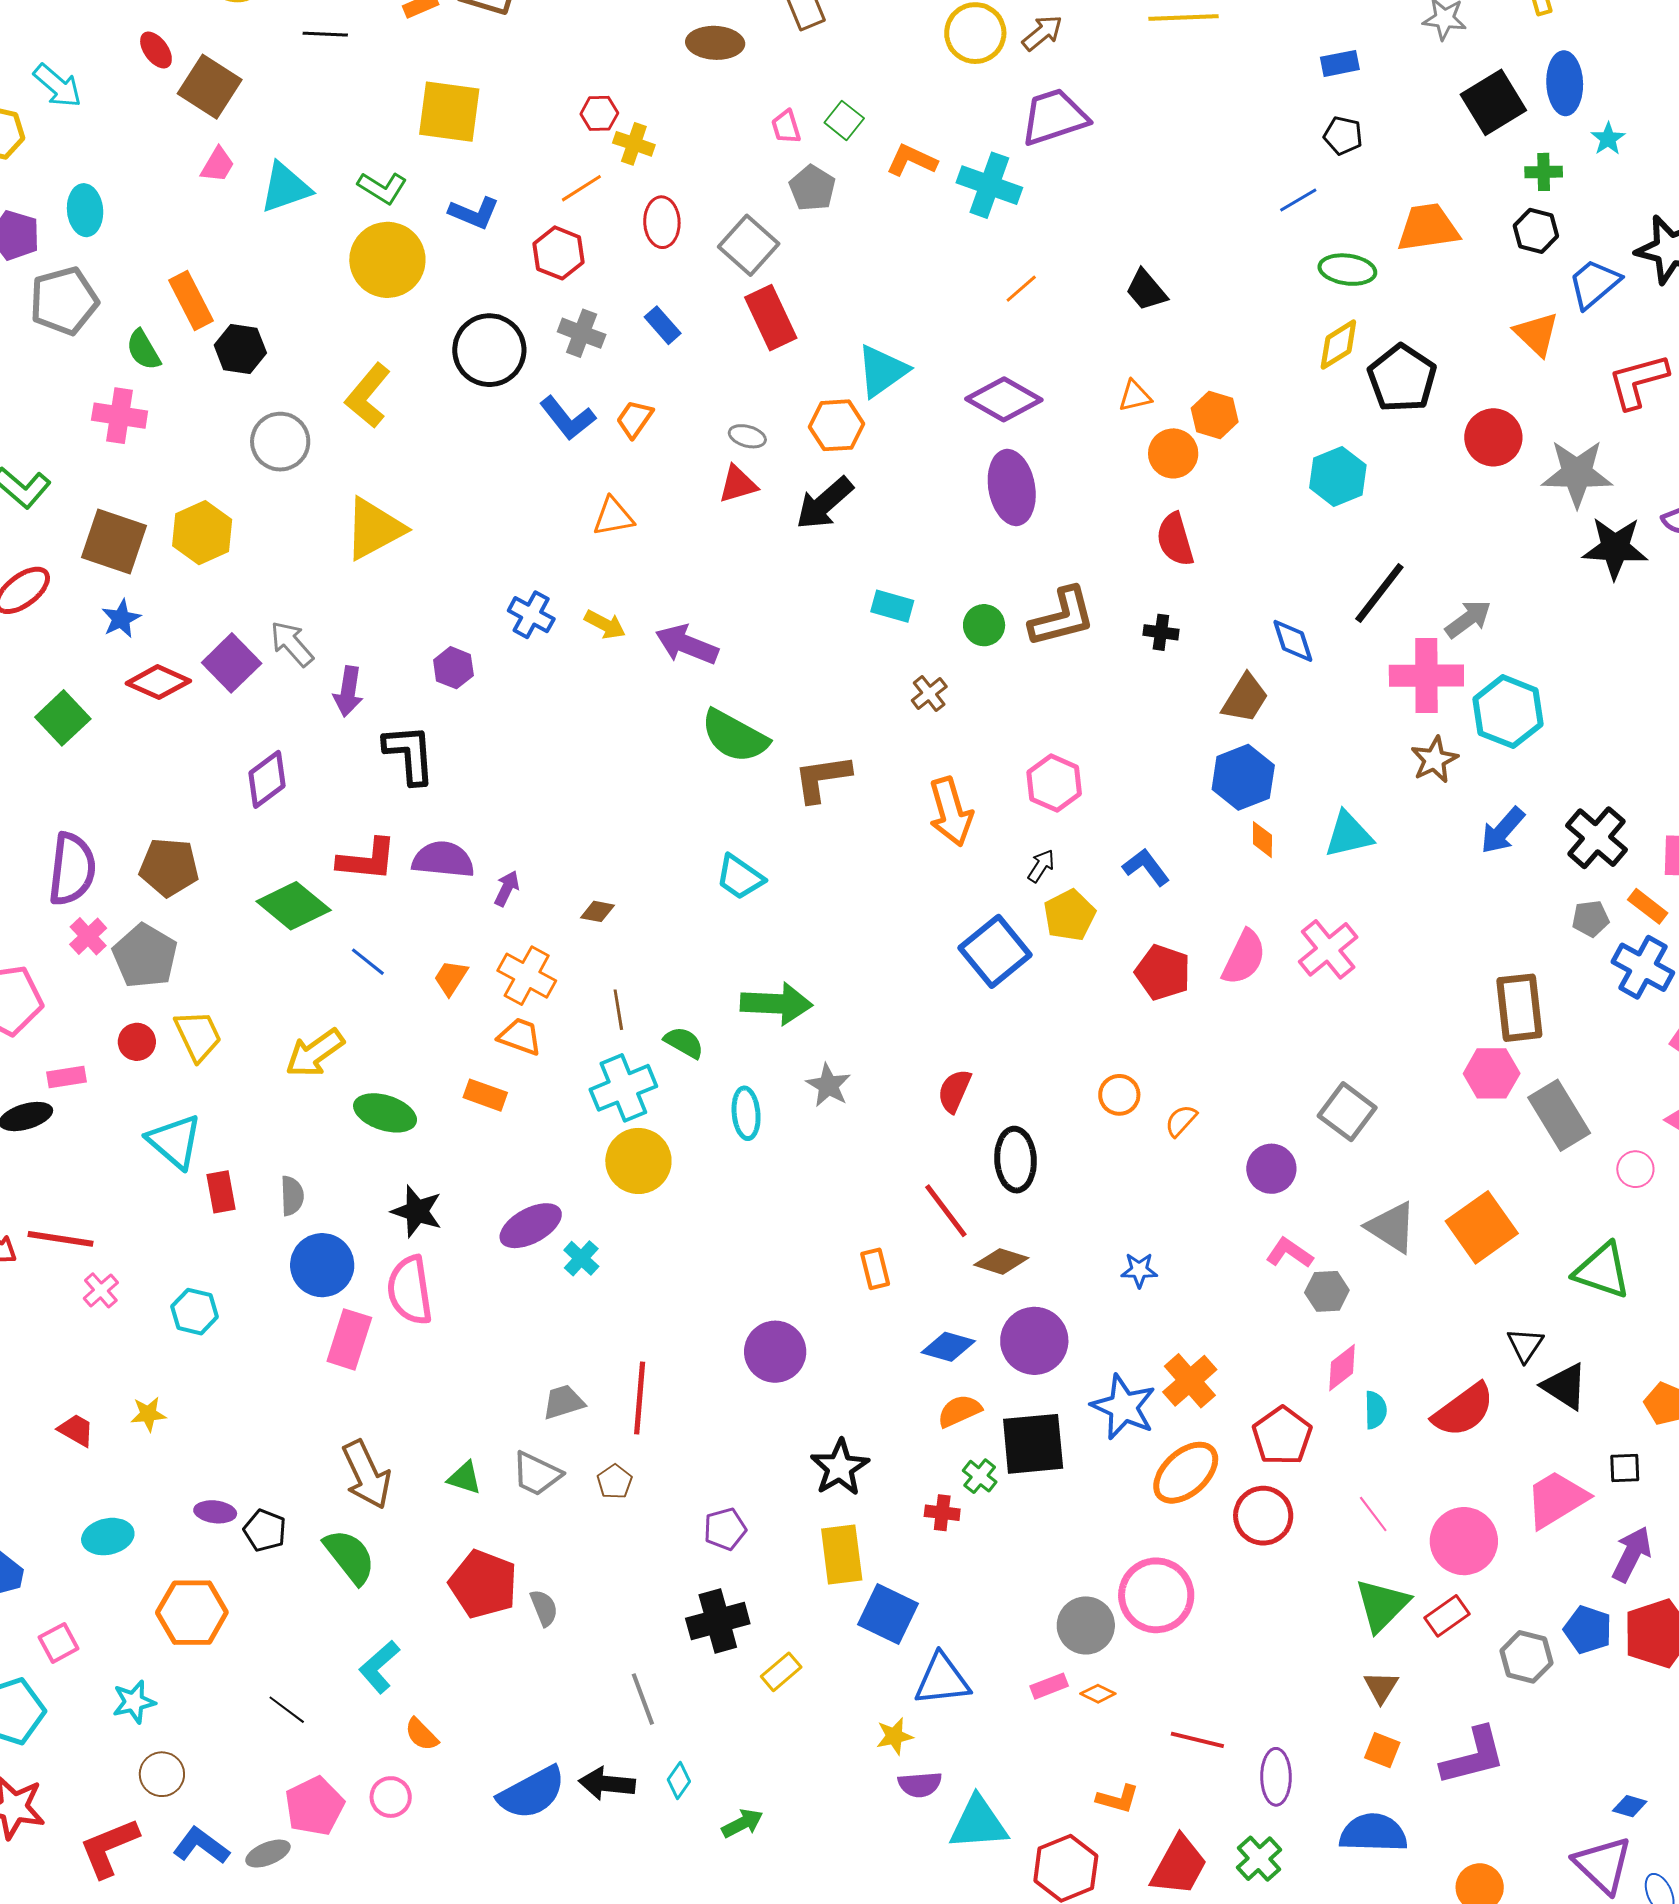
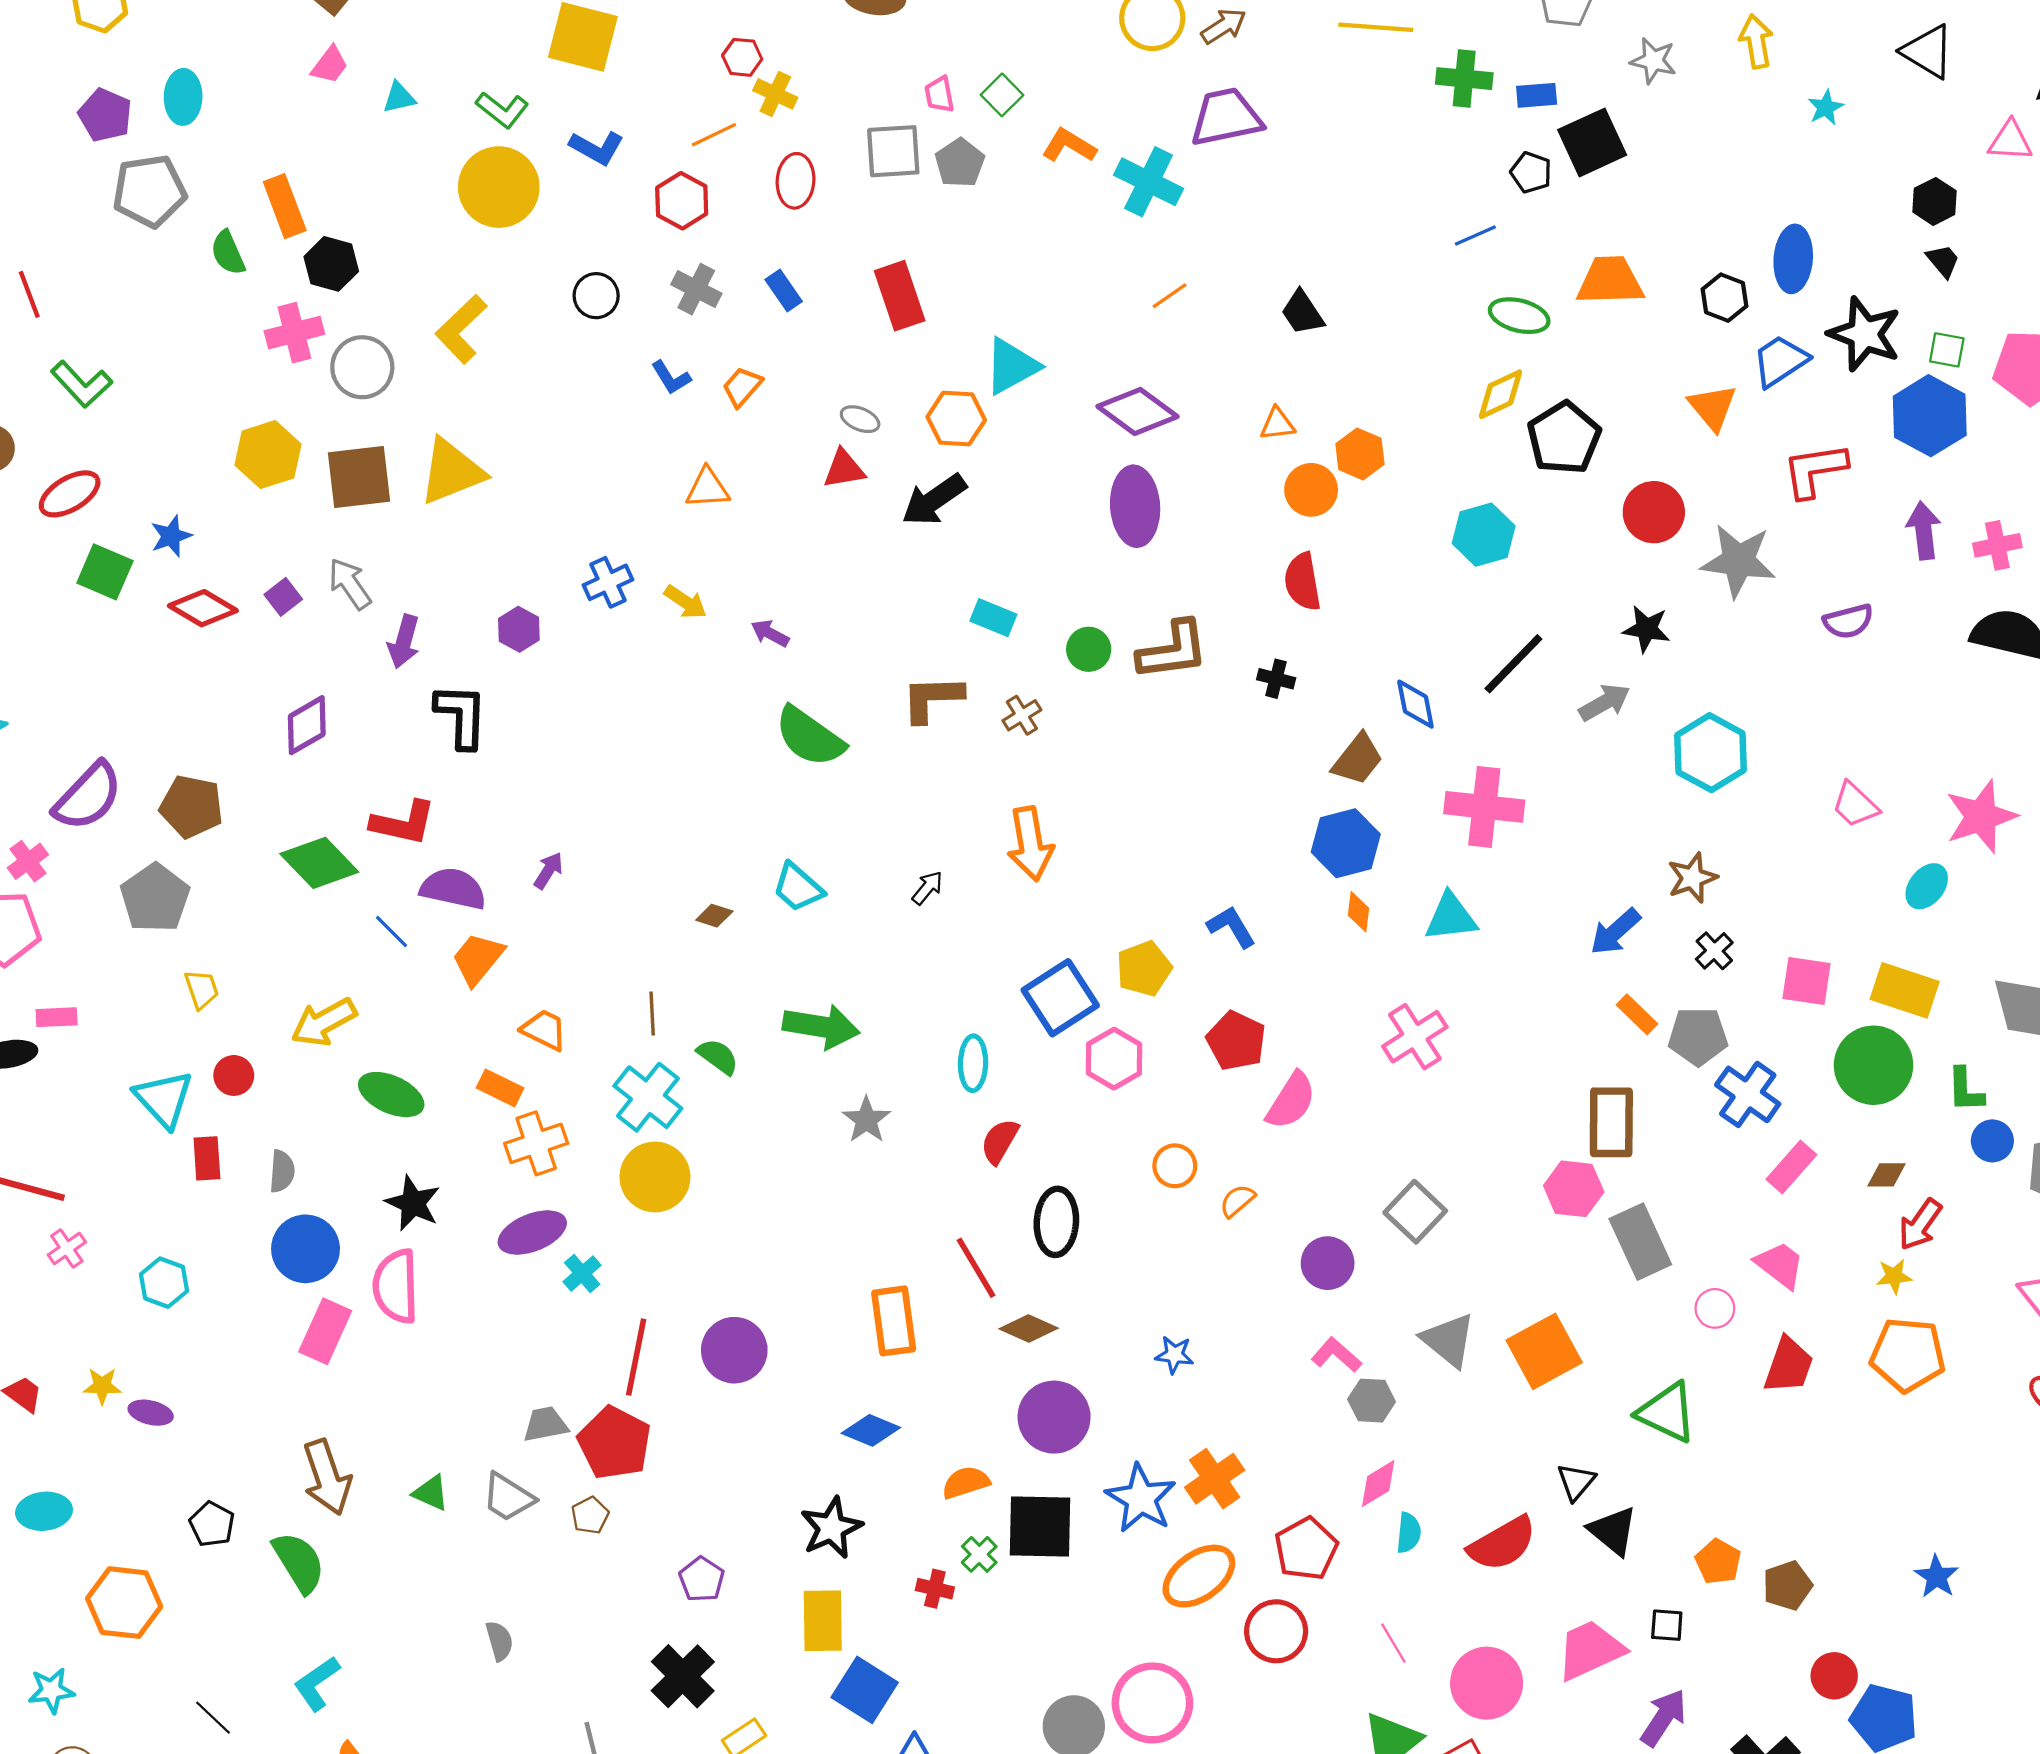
blue ellipse: (1565, 83) -> (1793, 259), moved
black square: (1493, 102) -> (1592, 142), moved
cyan star: (1608, 139) -> (1826, 108), moved
green cross: (1544, 172) -> (1464, 79), moved, size x1.4
cyan triangle: (285, 188) -> (399, 98), size x0.6
gray square: (749, 245) -> (893, 151), moved, turned 38
black circle: (489, 350) -> (596, 296), size x0.6
pink cross: (120, 416) -> (294, 333), moved, turned -30
blue L-shape: (568, 418) -> (671, 378), size x0.7
brown square: (114, 542) -> (359, 477), moved, turned -32
black star: (1615, 548) -> (1646, 629), moved, size x0.7
blue cross: (531, 615) -> (608, 582), turned 30
purple arrow: (687, 645) -> (770, 633), size x0.6
purple square: (232, 663) -> (283, 597), size x0.6
pink cross: (1426, 676) -> (1484, 807), moved
cyan hexagon: (1508, 712) -> (1711, 753), moved
green square: (63, 718) -> (105, 572), moved, turned -30
brown star: (1434, 760) -> (1692, 878), moved
brown L-shape: (822, 778) -> (932, 698), moved
pink hexagon: (1054, 783) -> (1114, 1059), moved
black cross: (1596, 838) -> (1714, 951), size x0.6
purple semicircle: (443, 860) -> (453, 889), moved
black arrow: (1041, 866) -> (927, 888), moved
purple semicircle: (72, 869) -> (88, 797), turned 30
orange rectangle: (1648, 906) -> (1637, 1014), moved
brown diamond: (598, 911) -> (714, 916), moved
gray pentagon: (1590, 919) -> (1698, 1036), size x1.5
pink cross: (88, 936) -> (28, 861), moved
pink semicircle: (1244, 957) -> (1291, 1101), moved
orange cross: (527, 976) -> (536, 1143), moved, turned 36
orange trapezoid: (451, 978) -> (478, 959), size x1.4
yellow trapezoid: (198, 1036) -> (202, 989), size x0.7
red circle: (137, 1042) -> (234, 1075), moved
cyan cross: (623, 1088) -> (648, 1097), turned -36
cyan ellipse: (746, 1113) -> (973, 1063), moved
orange rectangle: (875, 1269) -> (894, 1321), size x1.6
blue diamond: (948, 1347) -> (871, 1430), moved
purple circle: (775, 1352) -> (734, 1350), moved
red line: (640, 1398) -> (636, 1357), moved
purple ellipse: (215, 1512) -> (151, 1413), moved
purple pentagon: (725, 1529) -> (702, 1579), turned -30
red pentagon: (483, 1584) -> (614, 1443), moved
black cross: (718, 1621) -> (683, 1676), turned -36

